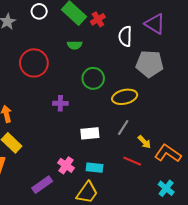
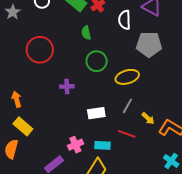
green semicircle: (75, 45) -> (86, 33), moved, turned 80
red line: (132, 161) -> (127, 134), moved
pink cross: (66, 165) -> (75, 145), turned 35

